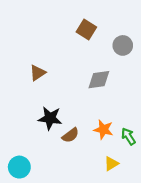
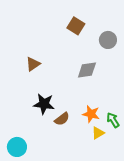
yellow triangle: (111, 164) -> (98, 133), moved

